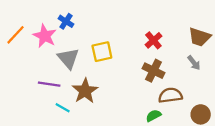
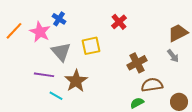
brown trapezoid: (199, 37) -> (178, 33), turned 135
red cross: (153, 40) -> (119, 22), moved
brown cross: (153, 71) -> (137, 63), turned 36

